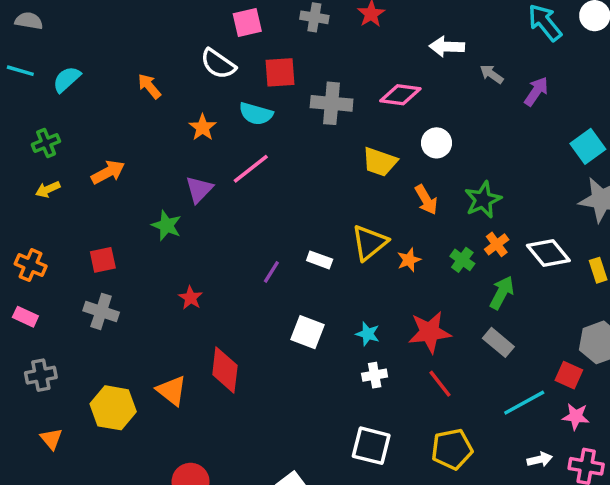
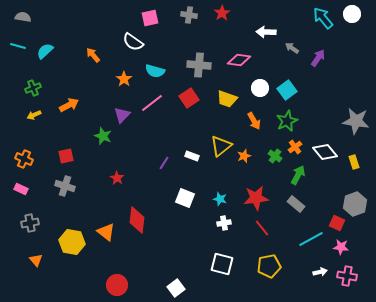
red square: (280, 72) -> (189, 98), moved, turned -30
cyan square: (588, 146) -> (287, 90), moved

